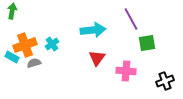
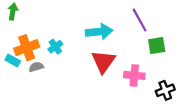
red triangle: (97, 58) -> (103, 62), size x1.4
black cross: (165, 81) -> (165, 90), moved

